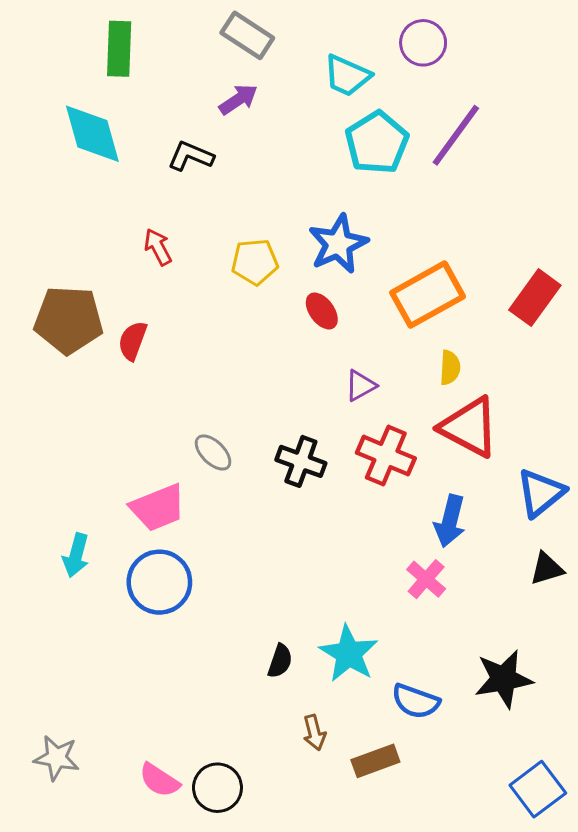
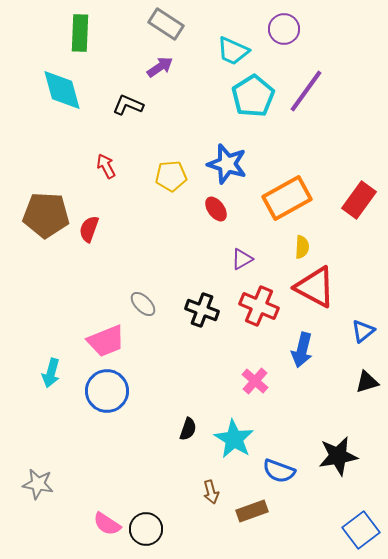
blue star: (338, 244) -> (227, 164), turned -30
blue triangle: (541, 493) -> (363, 331), size x0.7
pink cross: (426, 579) -> (255, 381), moved
black semicircle: (280, 661) -> (188, 429), moved
gray star: (57, 758) -> (38, 484), moved

